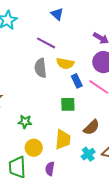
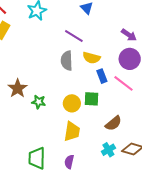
green star: (25, 122) -> (39, 102), moved
yellow trapezoid: (63, 140) -> (72, 131), moved
yellow circle: (34, 148) -> (72, 103), moved

